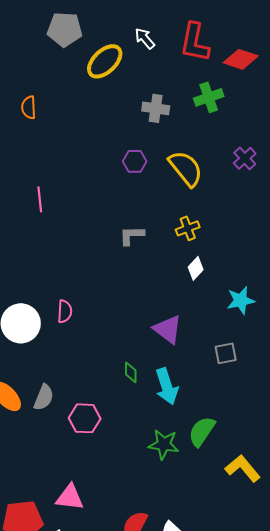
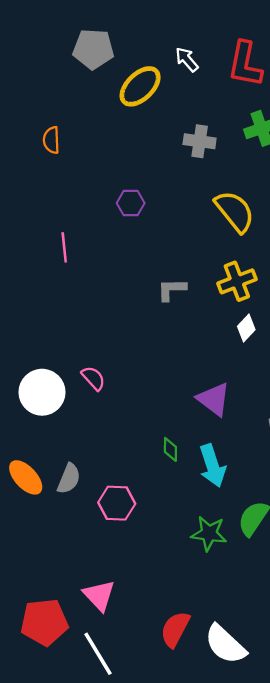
purple hexagon: (135, 161) -> (131, 203), moved
yellow cross: (188, 228) -> (237, 281), size x1.4
pink semicircle: (65, 311) -> (93, 378), turned -45
pink triangle: (70, 497) -> (99, 595), turned 40

